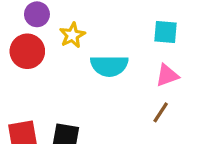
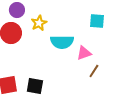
pink triangle: (167, 75) -> (84, 53), moved

